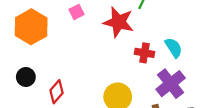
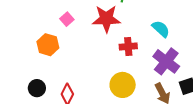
orange hexagon: (31, 27) -> (48, 45), moved, size x0.7
red cross: (145, 53) -> (128, 46), moved

